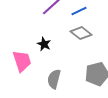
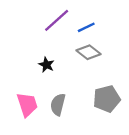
pink trapezoid: (22, 61) -> (27, 104), moved

